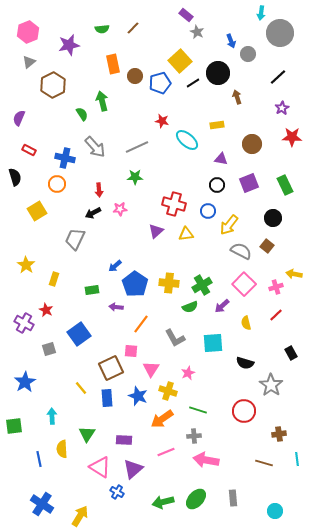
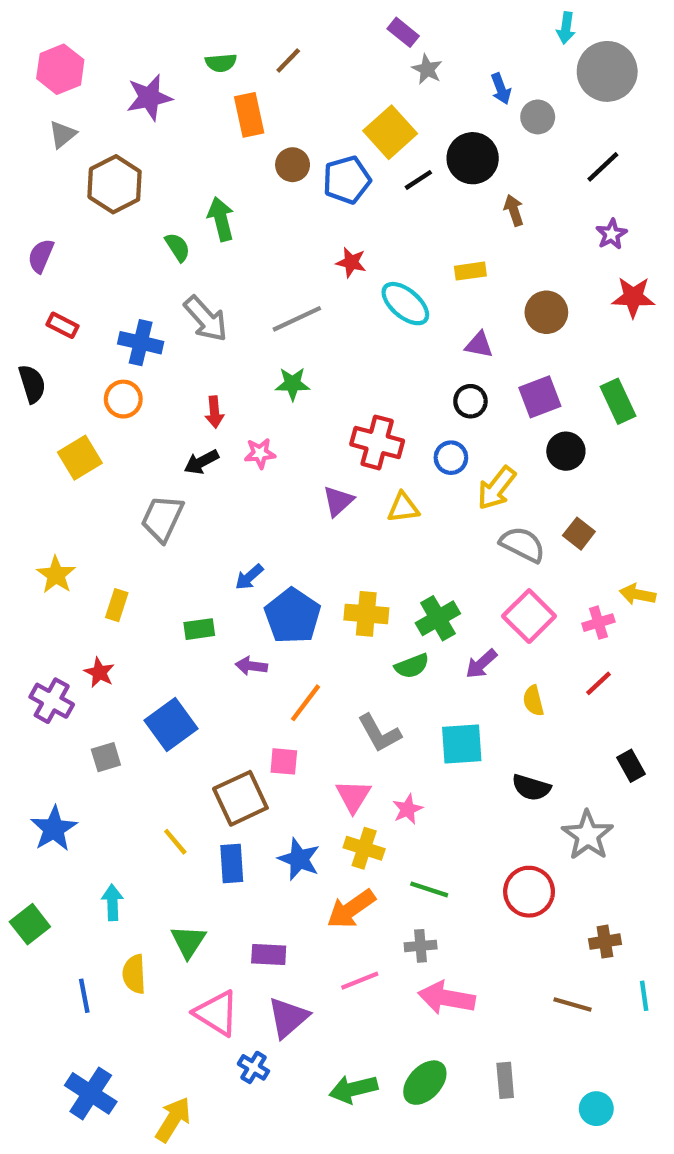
orange rectangle: (113, 64) -> (249, 115), moved
black circle: (273, 218) -> (566, 451), moved
pink triangle: (151, 369) -> (353, 796), moved
green square: (14, 426) -> (30, 924), turned -30

